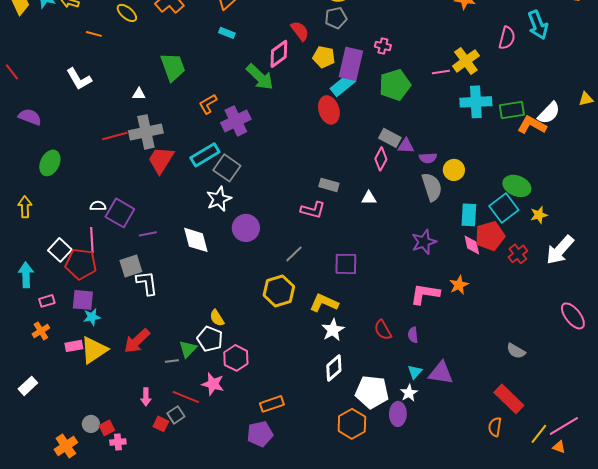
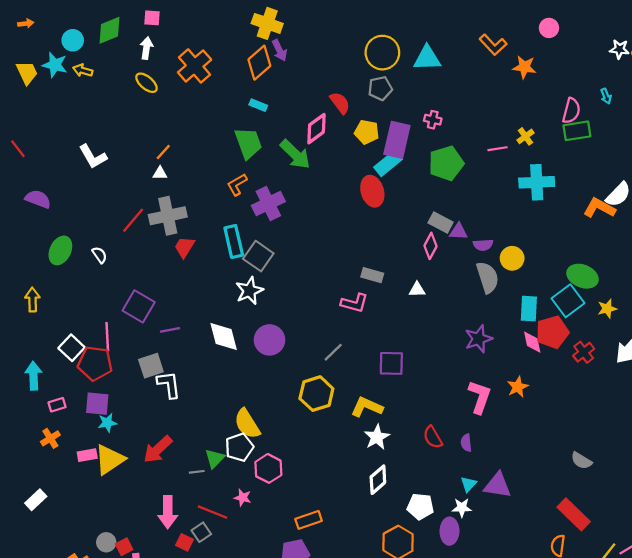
cyan arrow: (538, 25) -> (606, 96), size x0.5
orange line: (94, 34) -> (163, 152), moved, turned -63
yellow cross: (466, 61) -> (526, 136), size x0.6
green trapezoid: (173, 67) -> (248, 143), moved
green rectangle: (512, 110) -> (577, 131), moved
red line: (115, 136) -> (133, 220), turned -35
cyan rectangle: (205, 155) -> (234, 242), turned -72
red trapezoid: (161, 160) -> (184, 247), size x0.7
white semicircle: (98, 206) -> (100, 255), moved, turned 56
purple circle: (246, 228) -> (269, 340), moved
pink L-shape: (425, 294) -> (480, 397), turned 100
yellow semicircle: (217, 318) -> (247, 424), size x1.6
white pentagon: (210, 339) -> (239, 447), turned 30
pink star: (213, 384) -> (243, 498), size x0.7
white pentagon: (372, 392) -> (420, 506), size x0.7
white star: (409, 393) -> (462, 508), turned 30
pink arrow: (146, 397) -> (168, 512), size x1.6

